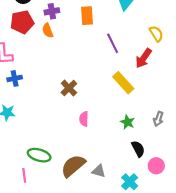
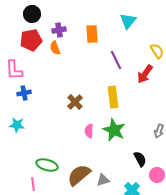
yellow rectangle: (123, 83) -> (113, 97), moved, turned 35
green star: (128, 122) -> (114, 130), moved, size x1.6
gray triangle: (99, 171) -> (103, 180), turned -32

